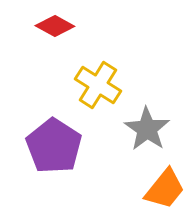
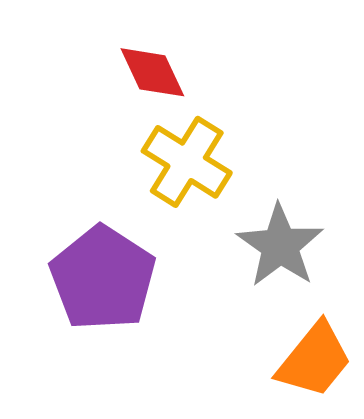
red diamond: (55, 26) -> (152, 72), moved, turned 36

